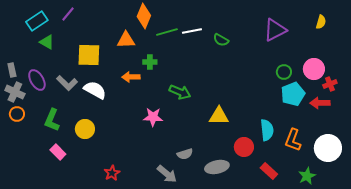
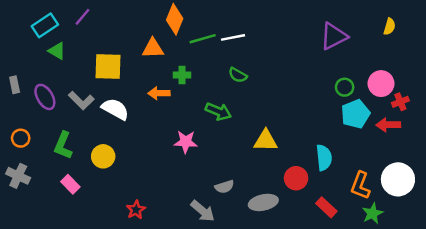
green semicircle: (221, 40) -> (238, 75), moved
gray cross: (15, 92) -> (18, 176), moved
orange L-shape: (293, 140) -> (360, 185), moved

